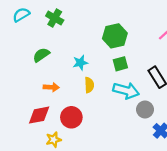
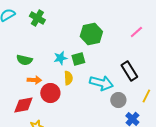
green semicircle: (41, 55) -> (24, 60), moved, turned -133
green square: (120, 64) -> (78, 59), moved
red circle: (71, 117) -> (50, 93), moved

